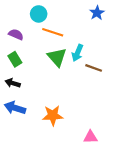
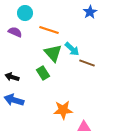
cyan circle: (39, 14) -> (25, 13), moved
cyan arrow: (77, 53) -> (72, 49), turned -70
green rectangle: (15, 59) -> (43, 73), moved
orange star: (53, 115) -> (63, 110), moved

